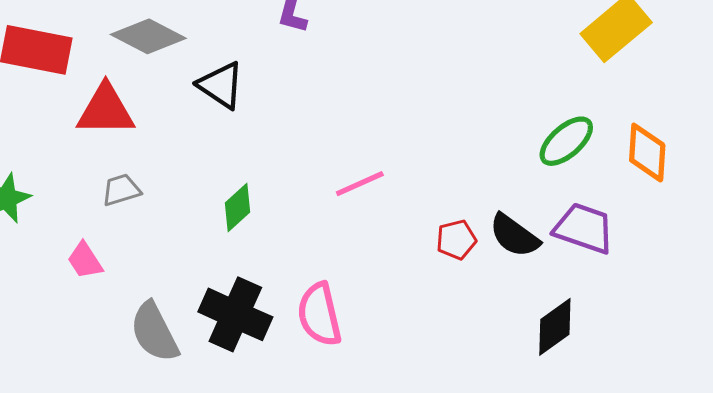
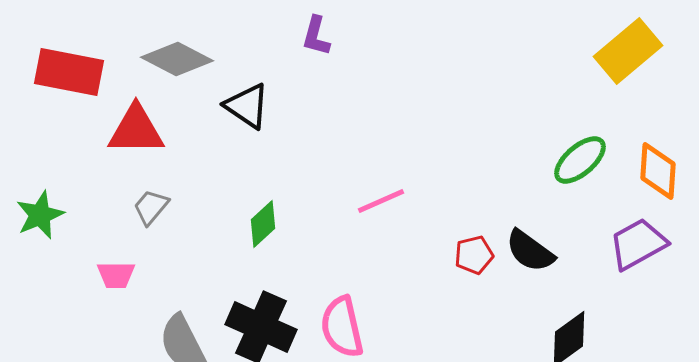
gray trapezoid: (121, 190) -> (151, 207), turned -33
purple trapezoid: (584, 228) -> (638, 244), moved, turned -48
pink trapezoid: (85, 260) -> (116, 275), turned -57

